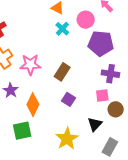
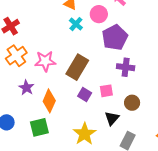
purple pentagon: (101, 43) -> (115, 37), turned -30
brown rectangle: (62, 72) -> (77, 67), size x1.4
pink square: (102, 95) -> (106, 91), moved

